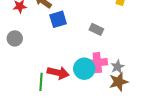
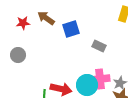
blue square: (58, 19) -> (71, 29), moved

